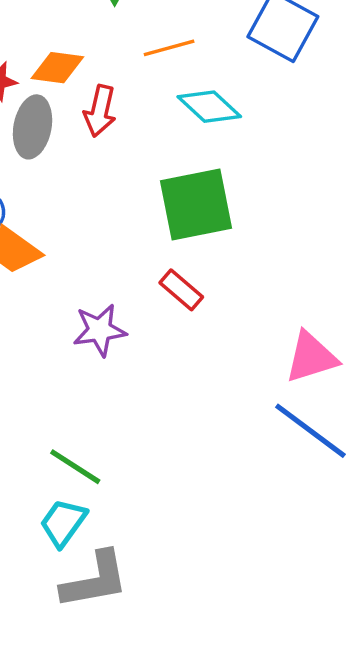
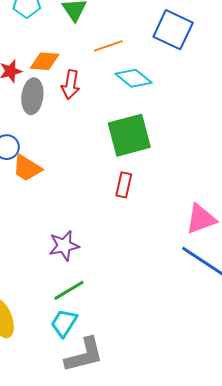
red rectangle: (181, 290) -> (124, 185), turned 65
purple star: (100, 330) -> (64, 246), moved
green line: (75, 467) -> (69, 290), turned -60

